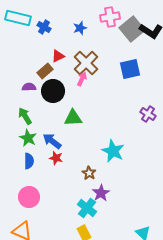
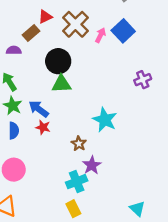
blue square: (130, 69) -> (123, 31), turned -30
pink arrow: (82, 79) -> (100, 35), moved
black circle: (53, 91) -> (58, 61), moved
purple cross: (148, 114) -> (143, 80), turned 35
cyan cross: (87, 208) -> (77, 182), turned 30

